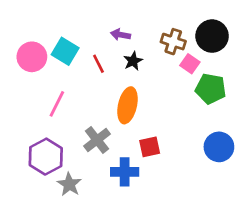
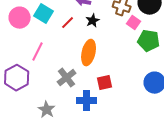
red line: (98, 64) -> (68, 23), turned 72
purple hexagon: (46, 157) -> (17, 78), moved

